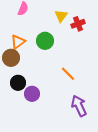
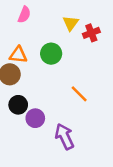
orange triangle: (18, 42) -> (18, 55), turned 42
purple arrow: (79, 106) -> (65, 136), moved

